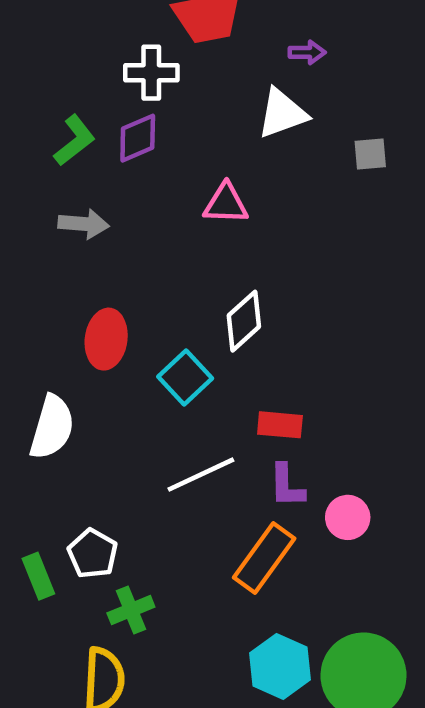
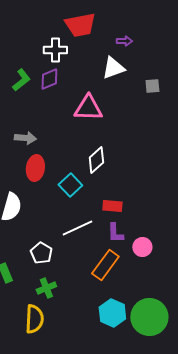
pink triangle: (226, 204) -> (88, 108), size x1.4
gray arrow: (84, 224) -> (25, 138), moved
white pentagon: (93, 554) -> (41, 253), moved

